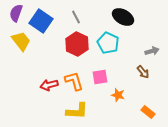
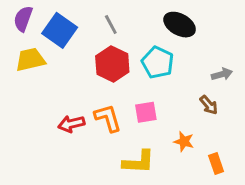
yellow trapezoid: (21, 41) -> (30, 60), turned -65
orange star: (118, 95) -> (184, 141), moved
yellow L-shape: (77, 111) -> (139, 162), moved
orange rectangle: (148, 112) -> (216, 163), turned 32

